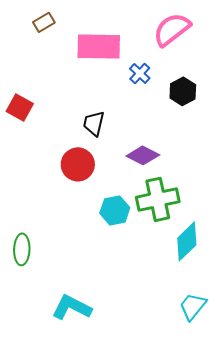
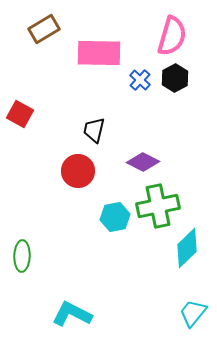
brown rectangle: (44, 22) -> (44, 29), size x1.4
pink semicircle: (172, 29) -> (172, 36), turned 144
black hexagon: (183, 91) -> (175, 78), moved

